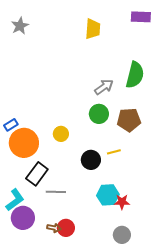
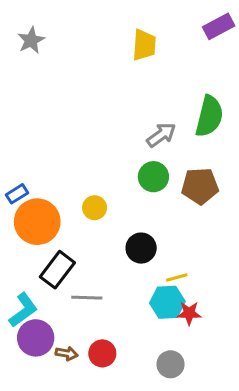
purple rectangle: (141, 17) -> (219, 26), turned -30
yellow line: (114, 152) -> (177, 277), moved
brown arrow: (54, 228) -> (67, 353), moved
gray circle: (122, 235) -> (171, 364), moved

